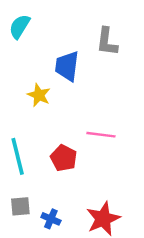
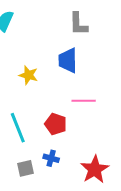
blue trapezoid: (67, 66) -> (68, 60), moved
blue cross: (51, 219) -> (51, 158), moved

